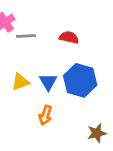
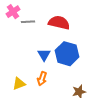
red semicircle: (69, 37) -> (59, 23), size x1.5
yellow triangle: (20, 82) -> (19, 84), moved

